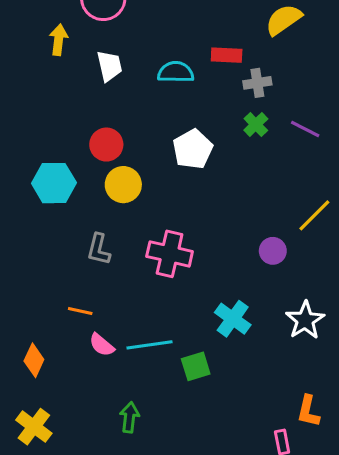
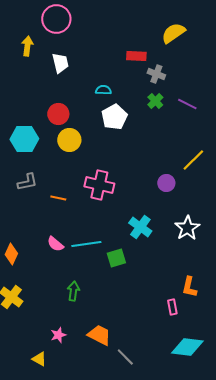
cyan semicircle: (176, 72) -> (103, 90), moved, size x0.7
gray cross: (257, 83) -> (156, 74), turned 30
gray L-shape: (99, 249) -> (27, 182), moved, turned -115
orange line: (80, 311) -> (58, 198), moved

